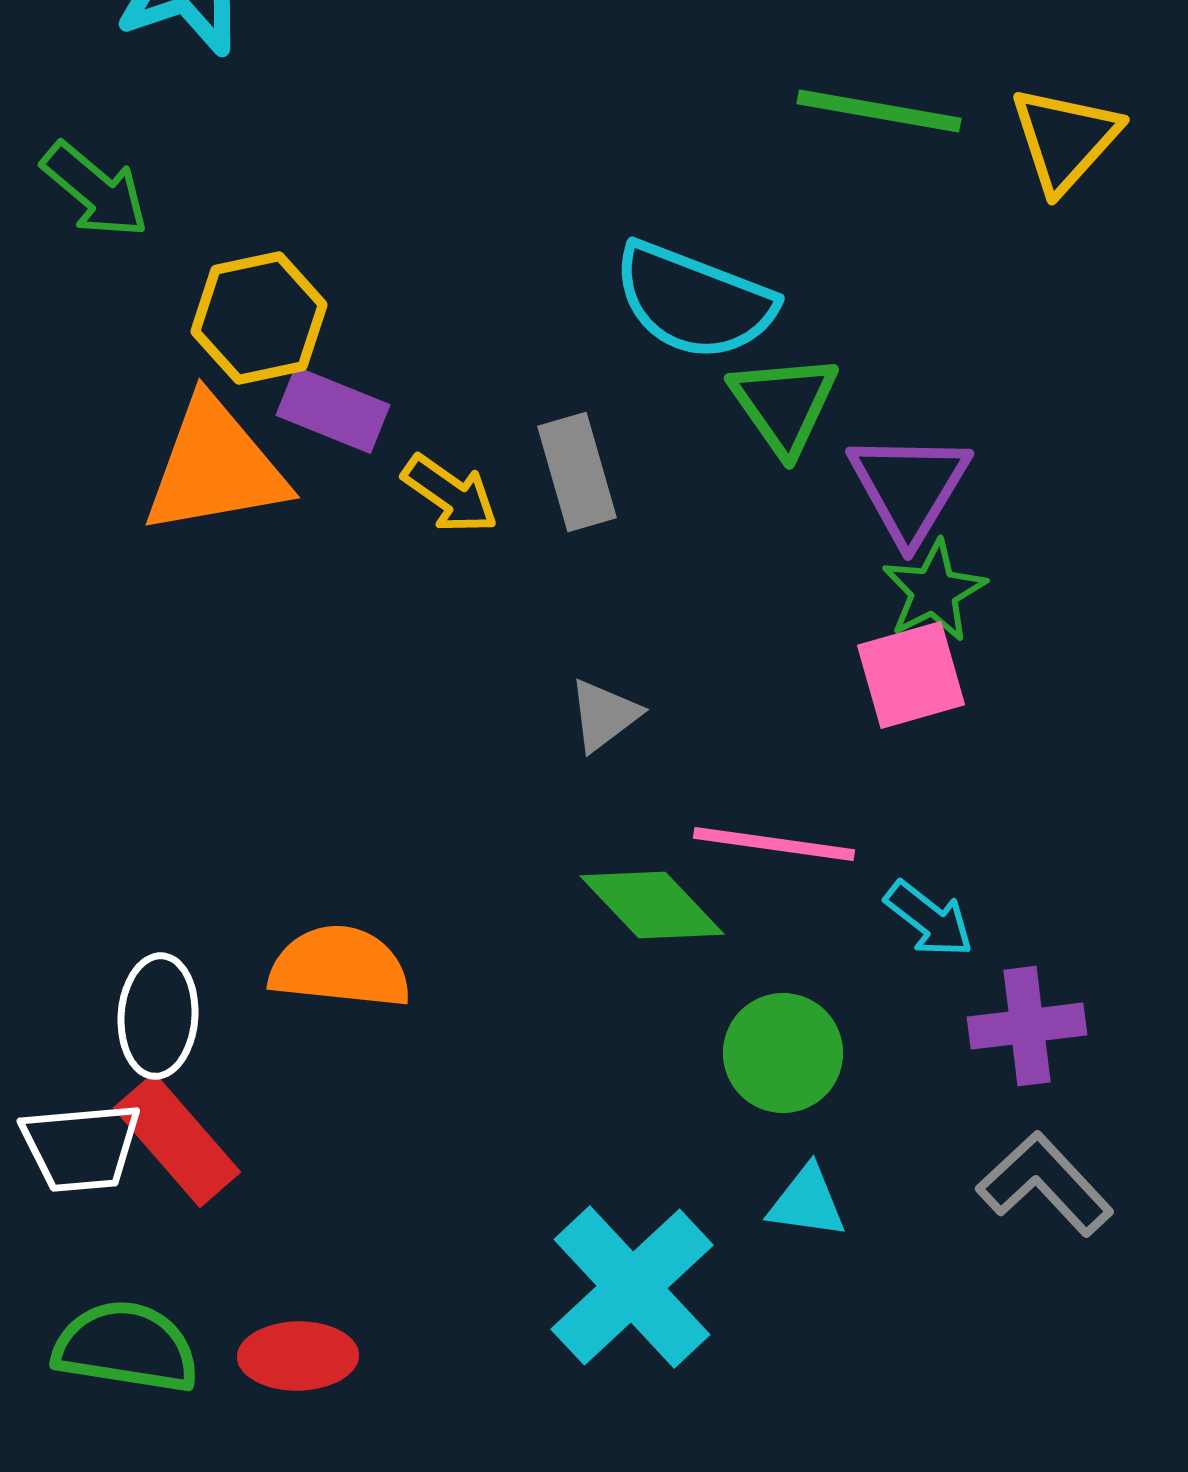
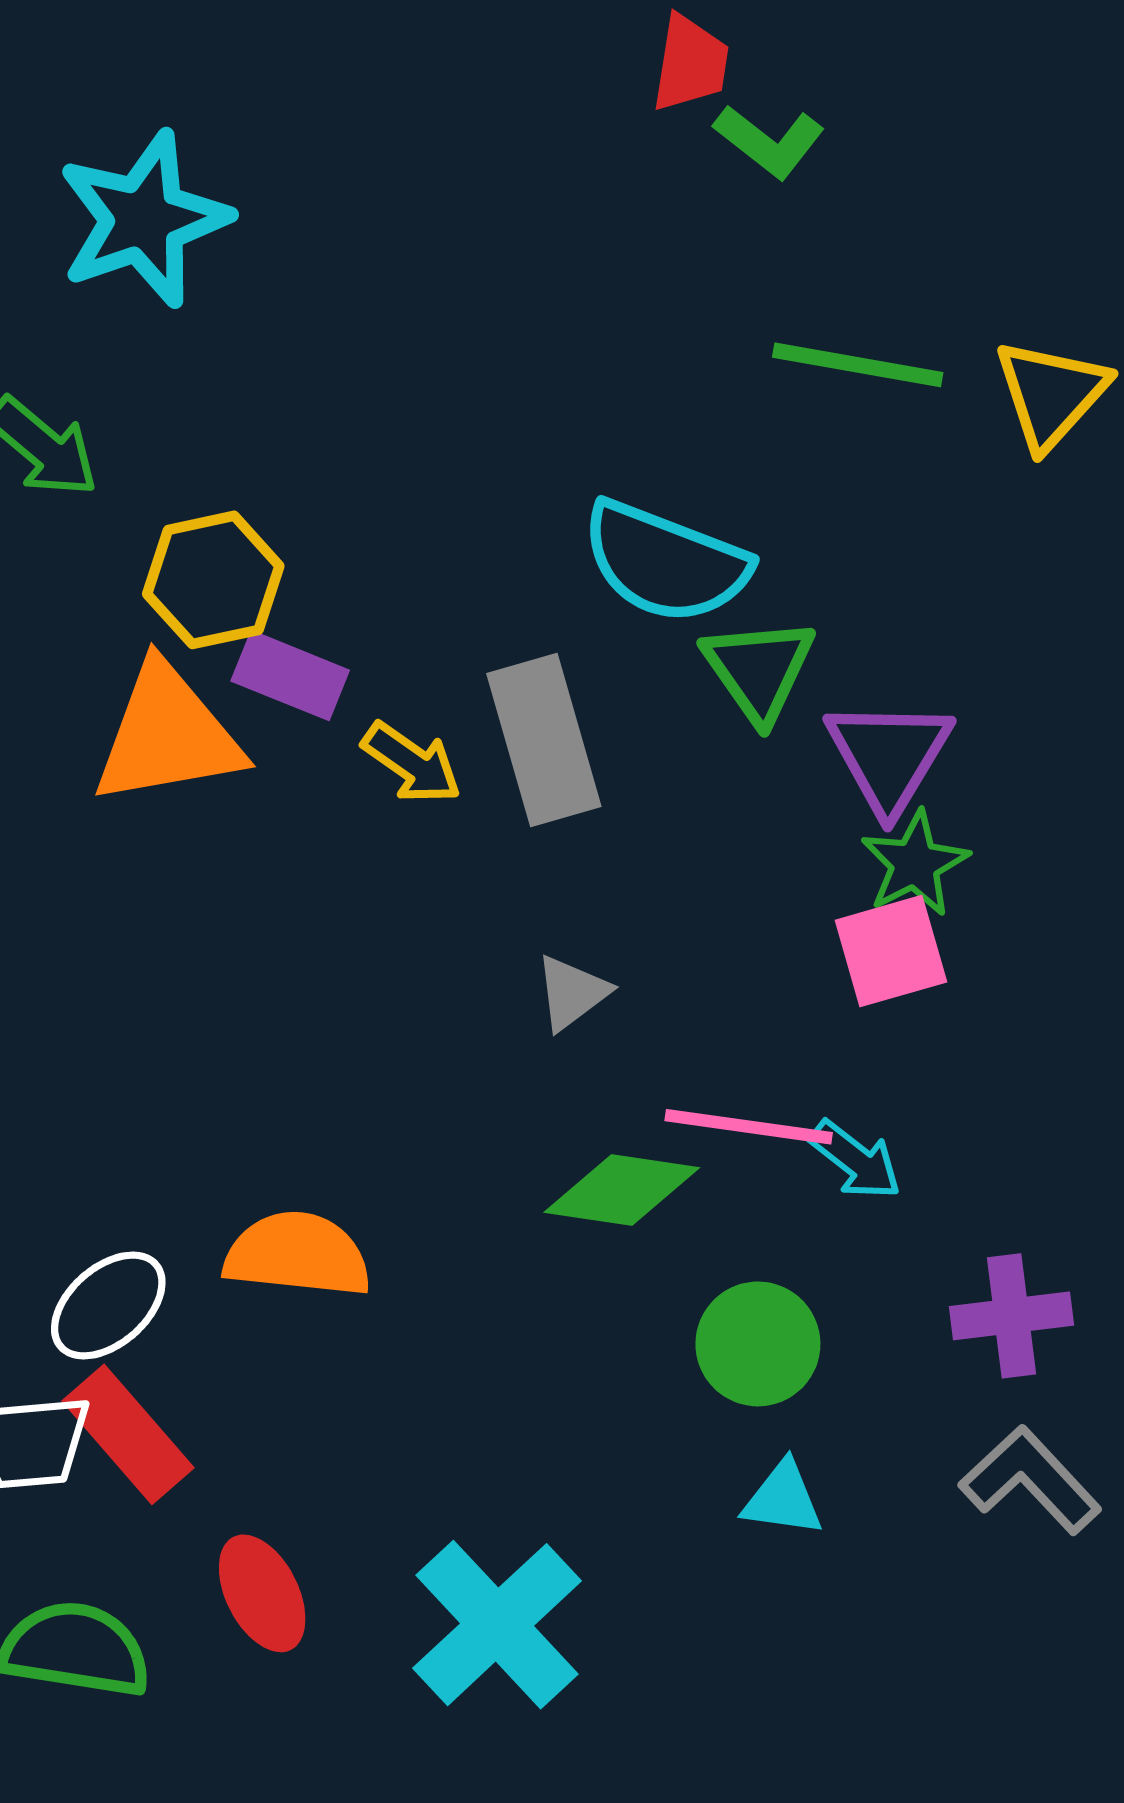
gray rectangle: (577, 472) -> (544, 740), size x1.4
green diamond: (652, 905) -> (622, 1190), turned -38
cyan arrow: (929, 919) -> (856, 1160), moved
white ellipse: (158, 1016) -> (108, 1305), turned 45
cyan cross: (632, 1287) -> (497, 1625), moved
red ellipse: (298, 1356) -> (262, 1593), moved, turned 64

